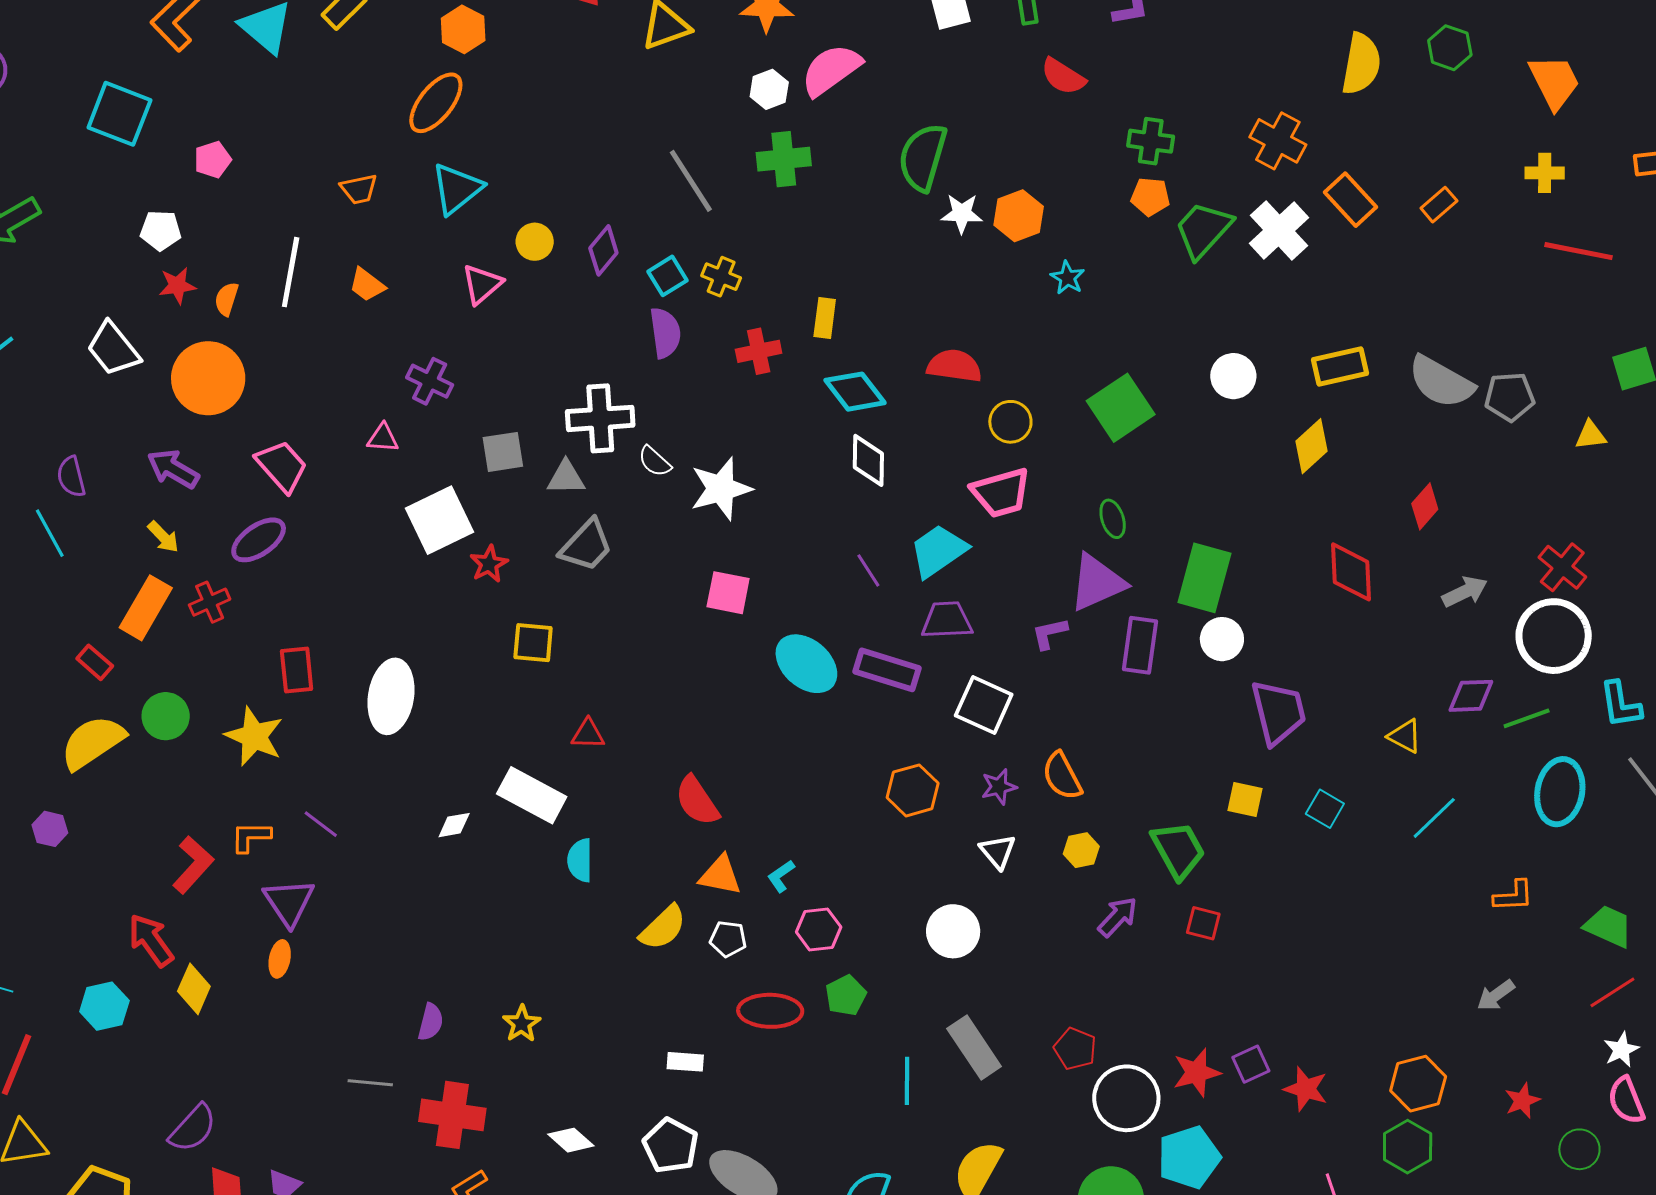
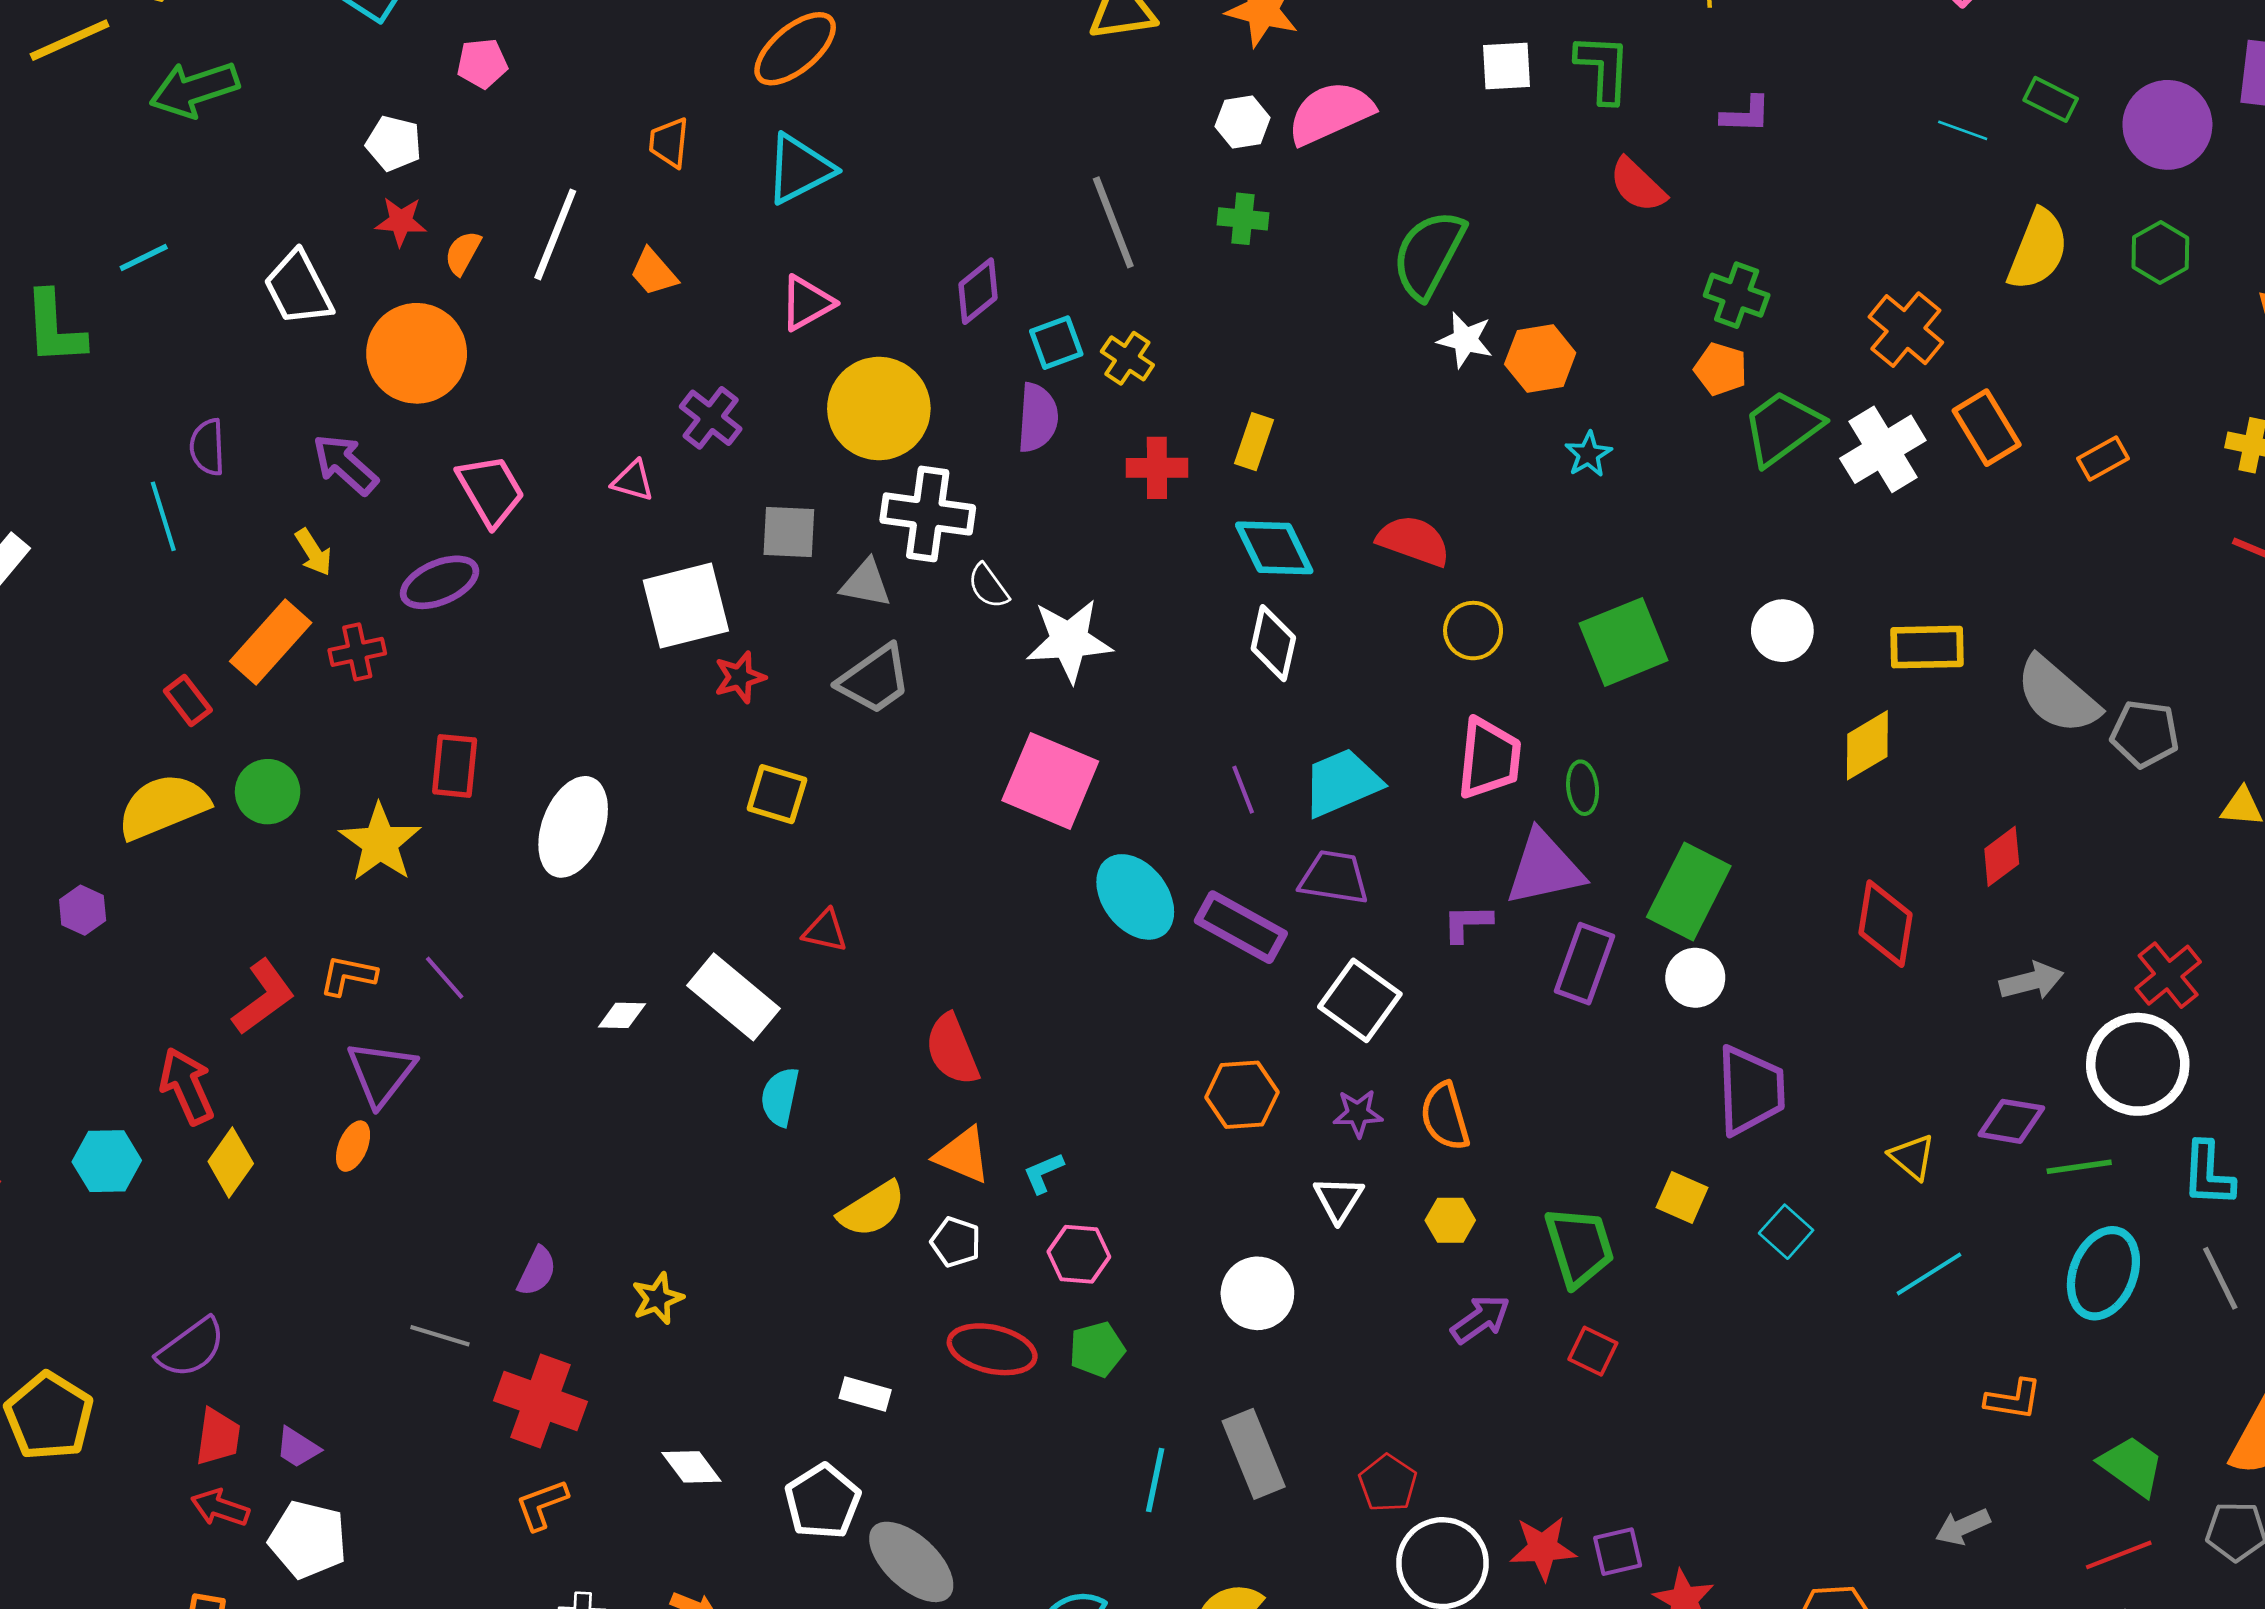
green cross: (784, 159) -> (1243, 219), size x0.7
orange trapezoid: (359, 189) -> (669, 143), turned 96
yellow circle: (535, 242) -> (879, 409), moved, size x2.0
pink trapezoid: (1001, 493) -> (1489, 758), moved, turned -80
pink square: (728, 593) -> (1050, 781), size x1.5

